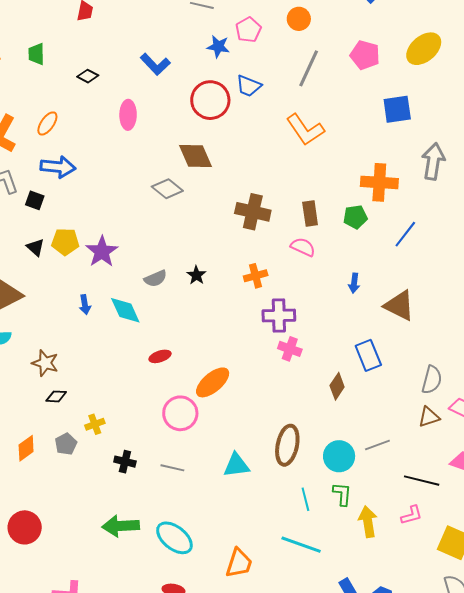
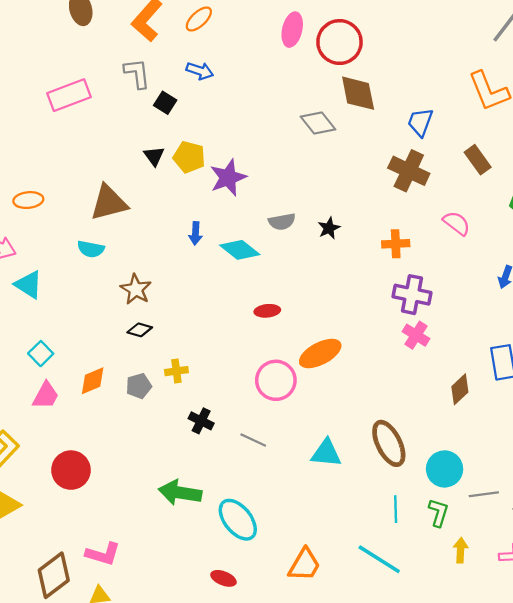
blue trapezoid: (249, 86) -> (420, 122), moved, turned 76
red circle: (210, 100) -> (339, 42), moved
blue arrow: (58, 167) -> (200, 71), size x0.7
brown rectangle: (310, 214) -> (478, 160), moved, turned -40
cyan diamond: (125, 310) -> (240, 250), turned -40
brown ellipse: (287, 445) -> (389, 443), turned -51
gray line: (377, 445) -> (484, 494), moved
yellow arrow: (368, 522) -> (461, 550), size x0.7

